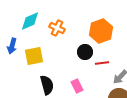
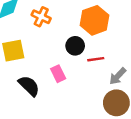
black semicircle: (47, 85) -> (29, 86), turned -30
pink rectangle: (77, 86) -> (58, 74), moved

